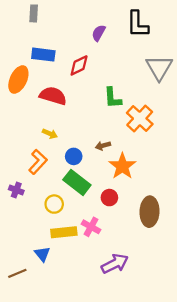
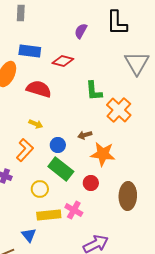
red diamond: (79, 65) -> (63, 61), turned 40
orange star: (122, 166) -> (103, 154), turned -30

